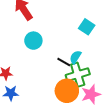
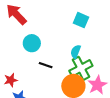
black line: (64, 62) -> (46, 65), moved

